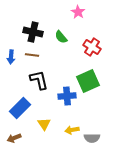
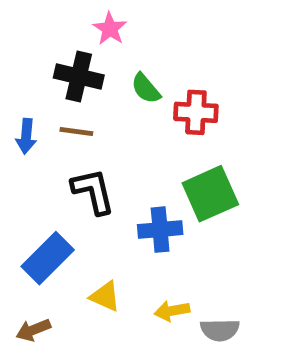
pink star: (78, 12) -> (110, 29), moved
red cross: (92, 47) -> (196, 112), moved, turned -30
yellow triangle: (44, 124) -> (105, 296), turned -32

